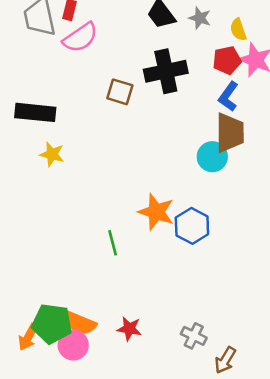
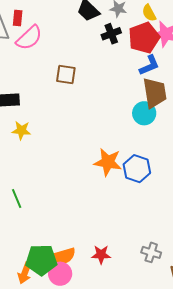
red pentagon: (227, 60) -> (144, 38), size x1.4
black cross: (166, 71) -> (111, 34), moved, size x0.6
blue L-shape: (228, 96) -> (149, 65), turned -140
green line: (113, 243) -> (17, 198), moved
orange semicircle: (80, 323) -> (63, 256), turned -30

